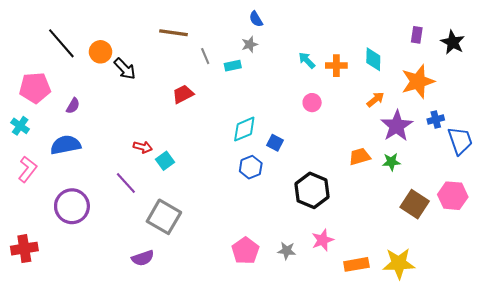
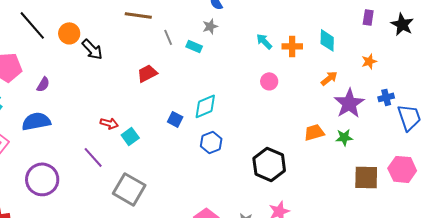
cyan rectangle: (233, 66) -> (194, 46), turned 35
orange star: (418, 81) -> (369, 61), size x0.5
blue square: (275, 143) -> (175, 119), moved
brown square: (415, 204) -> (366, 177), turned -32

